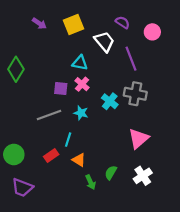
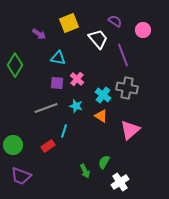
purple arrow: (39, 23) -> (39, 34), moved
cyan triangle: (80, 63) -> (58, 58), moved
orange triangle: (79, 160) -> (101, 116), moved
white cross: (143, 176) -> (120, 182), moved

